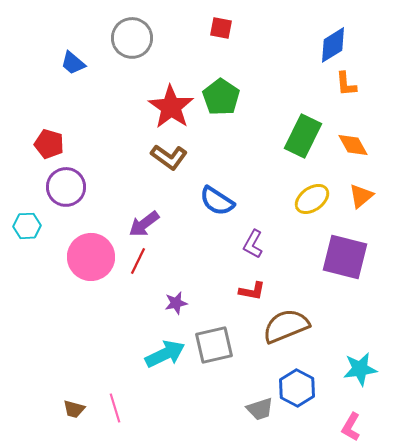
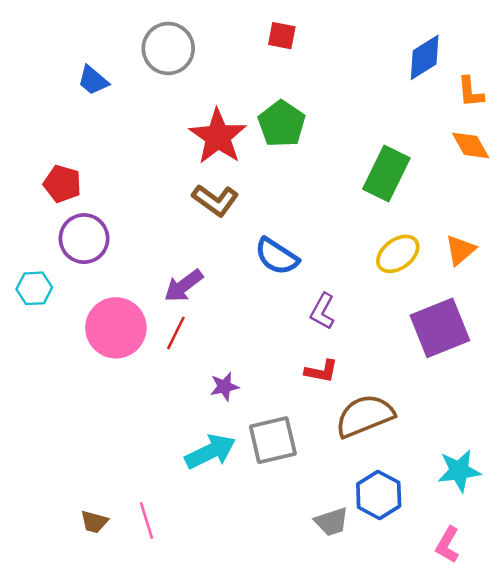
orange L-shape: (346, 84) -> (471, 92), moved
orange diamond: (353, 145) -> (471, 145), moved
purple square: (345, 257) -> (440, 328), turned -36

